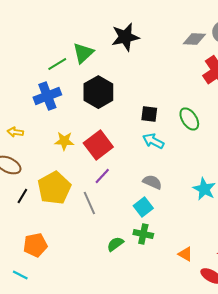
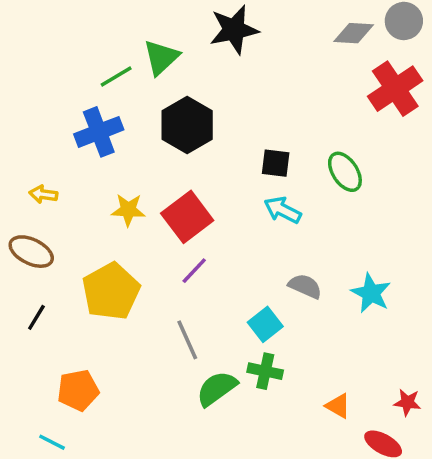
gray semicircle: (152, 182) -> (305, 286), moved
black line: (22, 196) -> (36, 317), moved
gray line: (89, 203) -> (187, 340), moved
green semicircle: (115, 244) -> (217, 388), size x1.4

